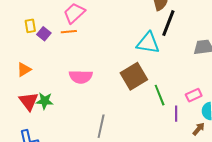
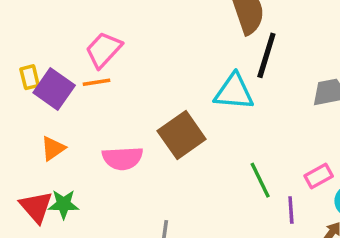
purple square: (44, 34) -> (54, 89), size x1.6
orange triangle: (24, 70) -> (53, 148), moved
brown square: (134, 76) -> (182, 135), moved

